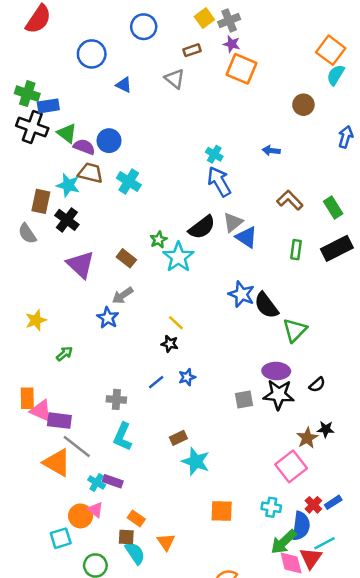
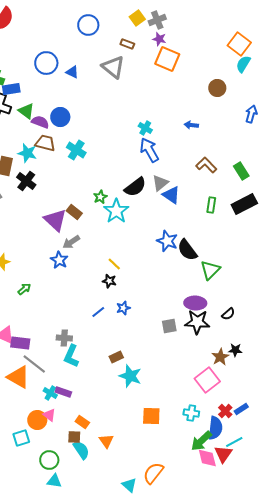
brown rectangle: (192, 50) -> (127, 44), turned 40
blue circle: (92, 54) -> (46, 63), moved
gray triangle: (175, 79) -> (113, 67), size x1.4
purple triangle: (81, 264) -> (55, 220), moved
gray cross: (116, 399) -> (64, 338), moved

